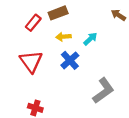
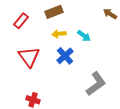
red rectangle: (33, 23) -> (21, 21), moved
cyan arrow: (90, 39) -> (84, 36), turned 80

